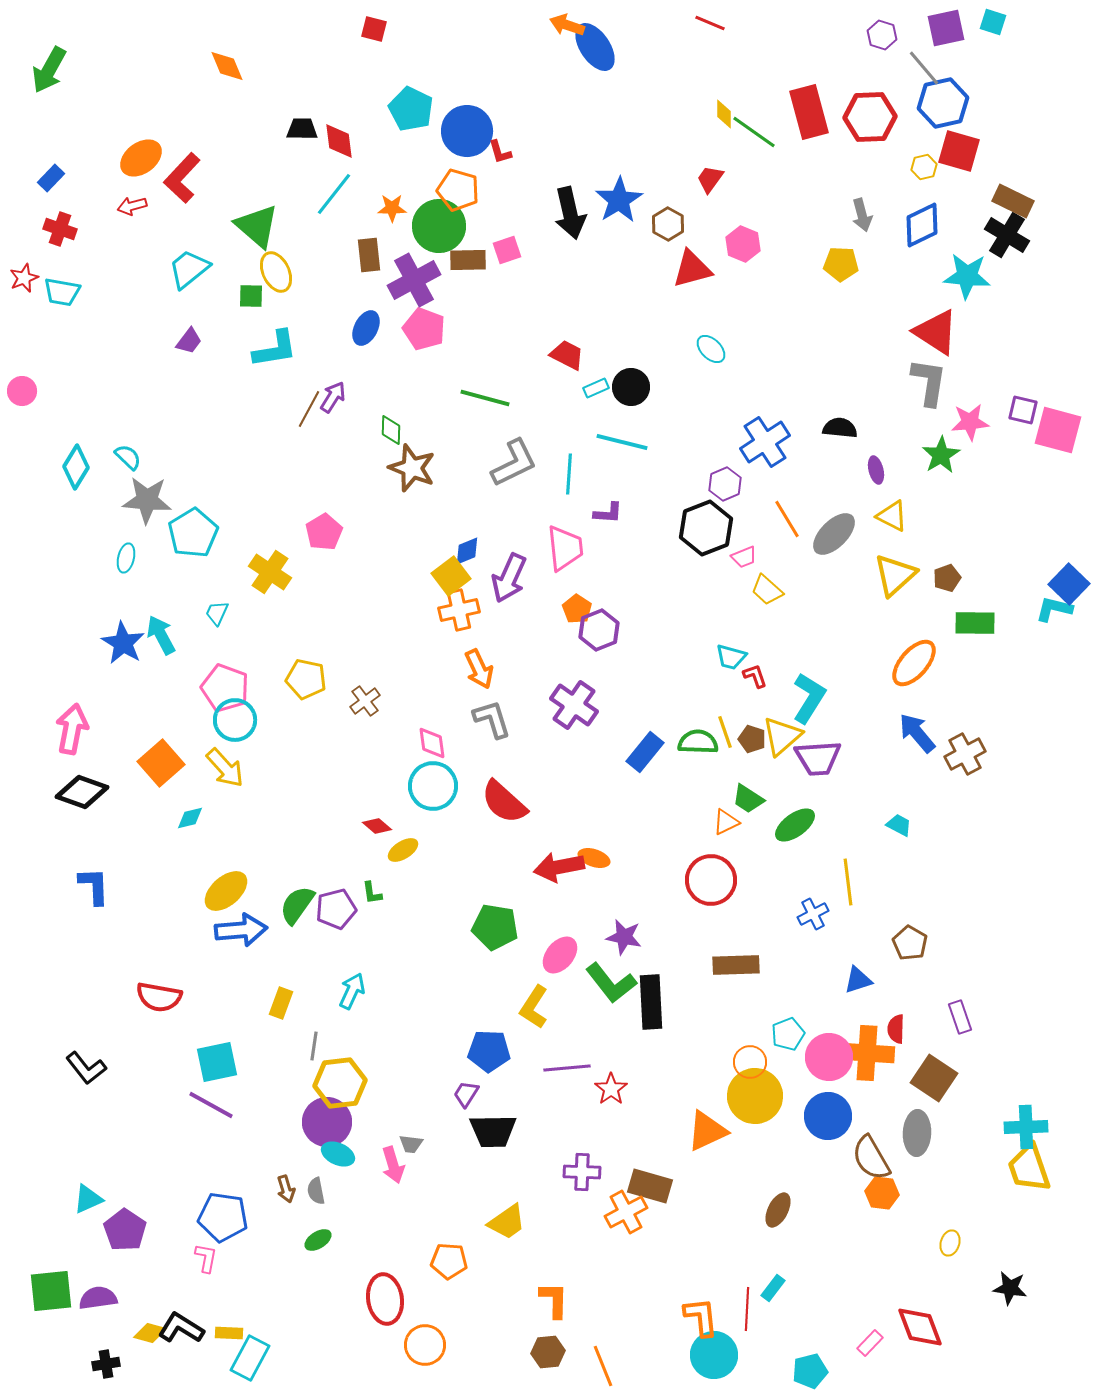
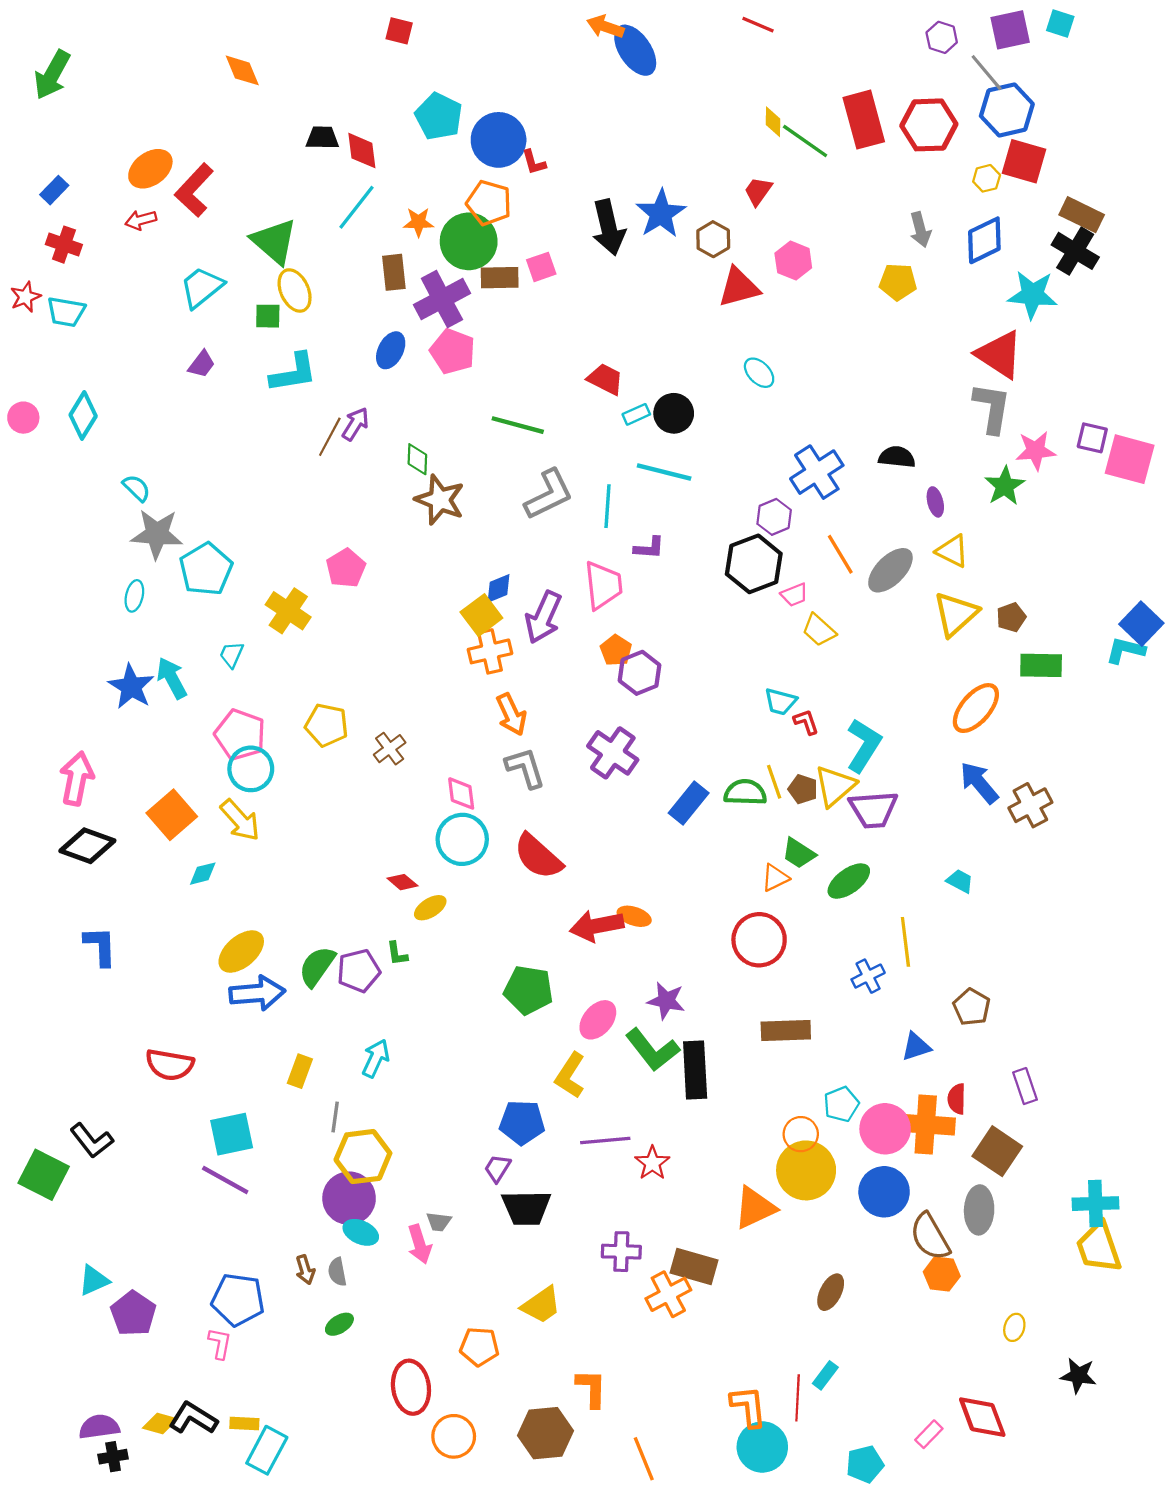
cyan diamond: (76, 467) -> (83, 415), moved
green square: (51, 1291) -> (44, 1175), moved, turned 33
purple semicircle: (98, 1298) -> (99, 1427), moved
brown hexagon: (548, 1352) -> (546, 1433), moved, size x1.5

